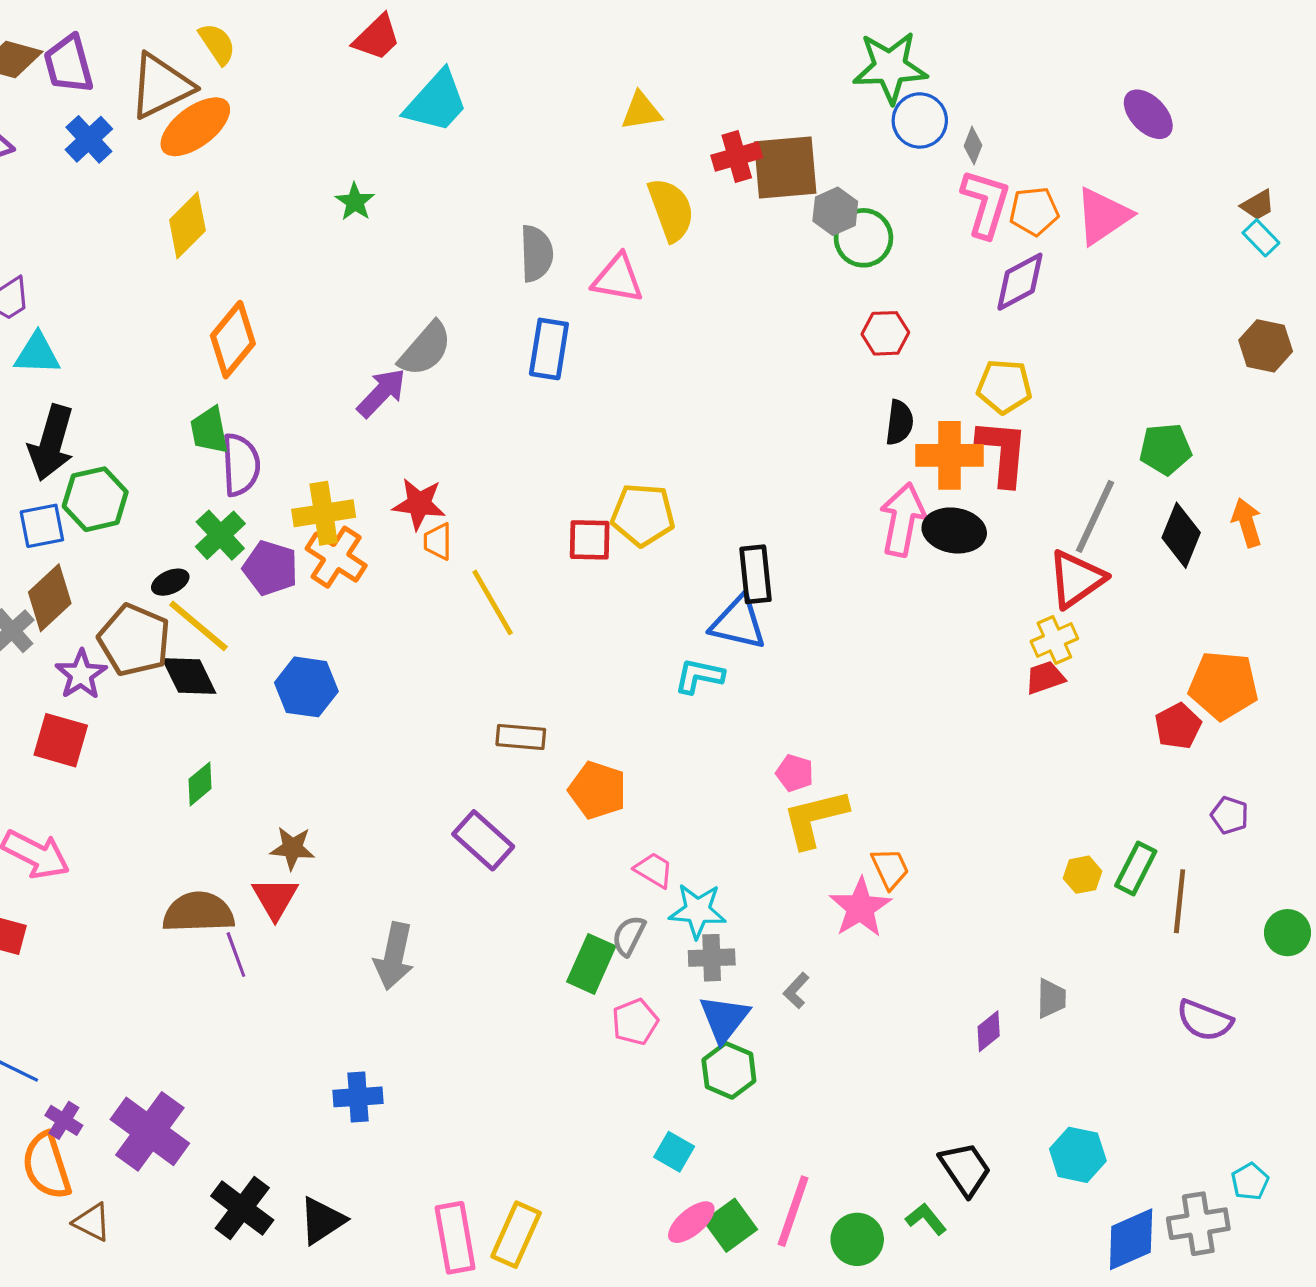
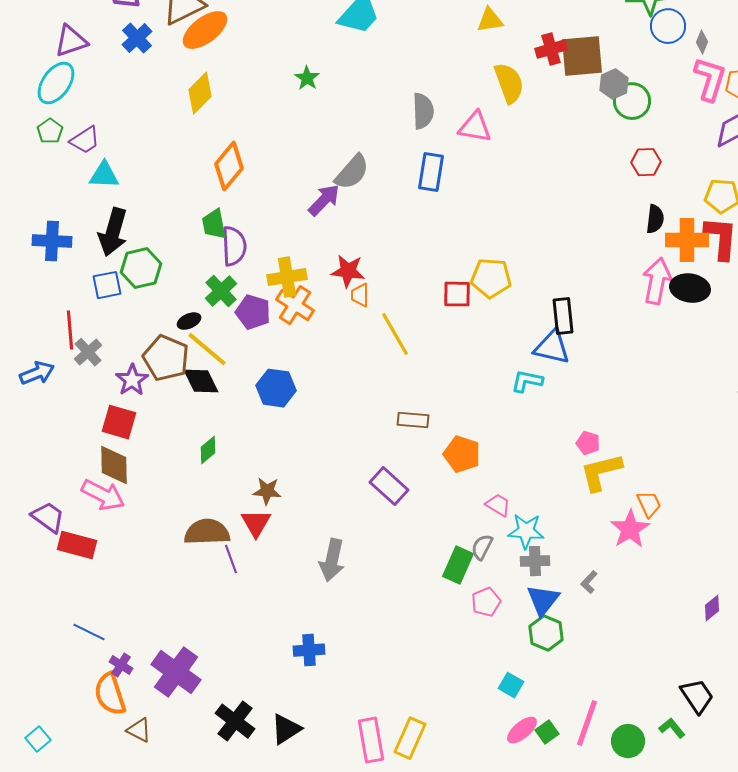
brown diamond: (50, 598) -> (114, 465), moved, turned -48
green square: (730, 1225) -> (547, 732), size x0.7

